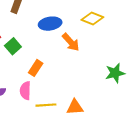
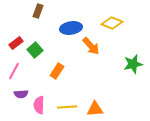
green star: (115, 73) -> (133, 64), moved
pink semicircle: (25, 91) -> (39, 105), moved

